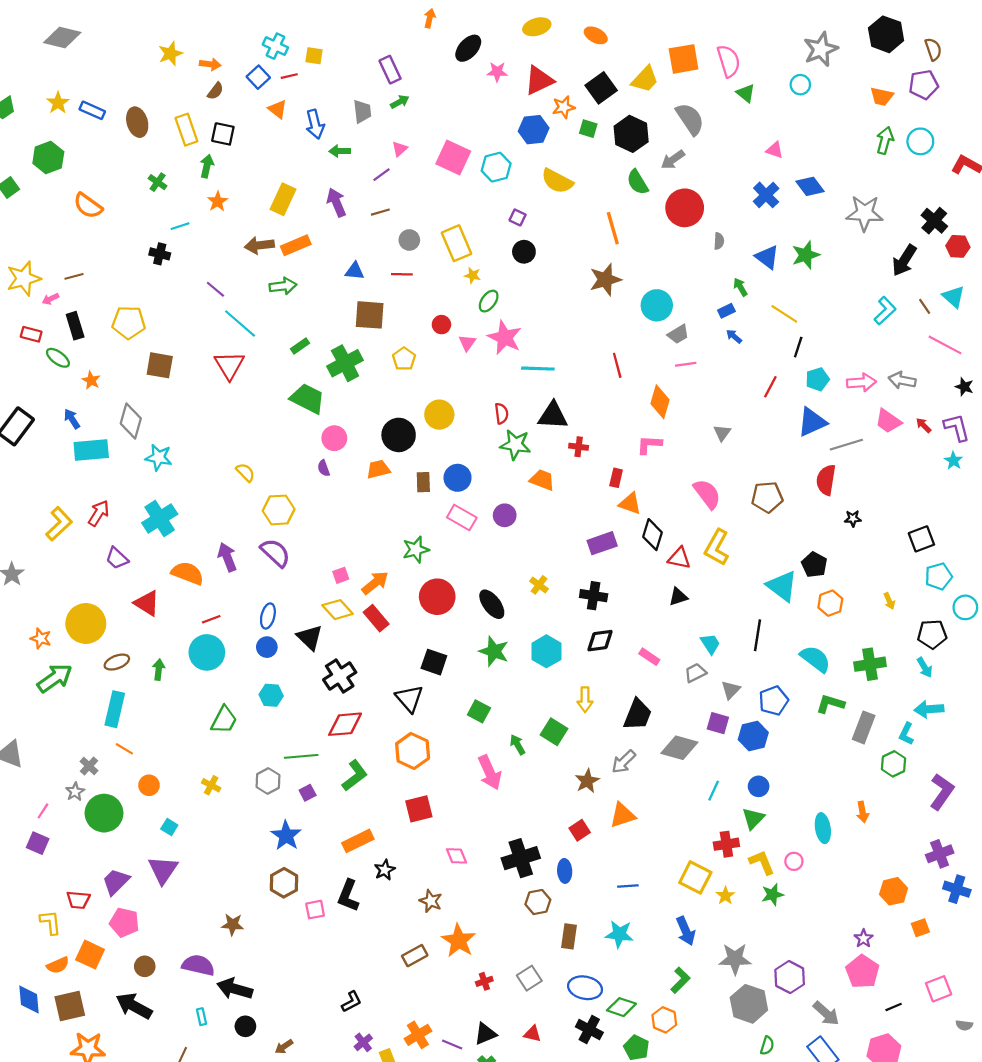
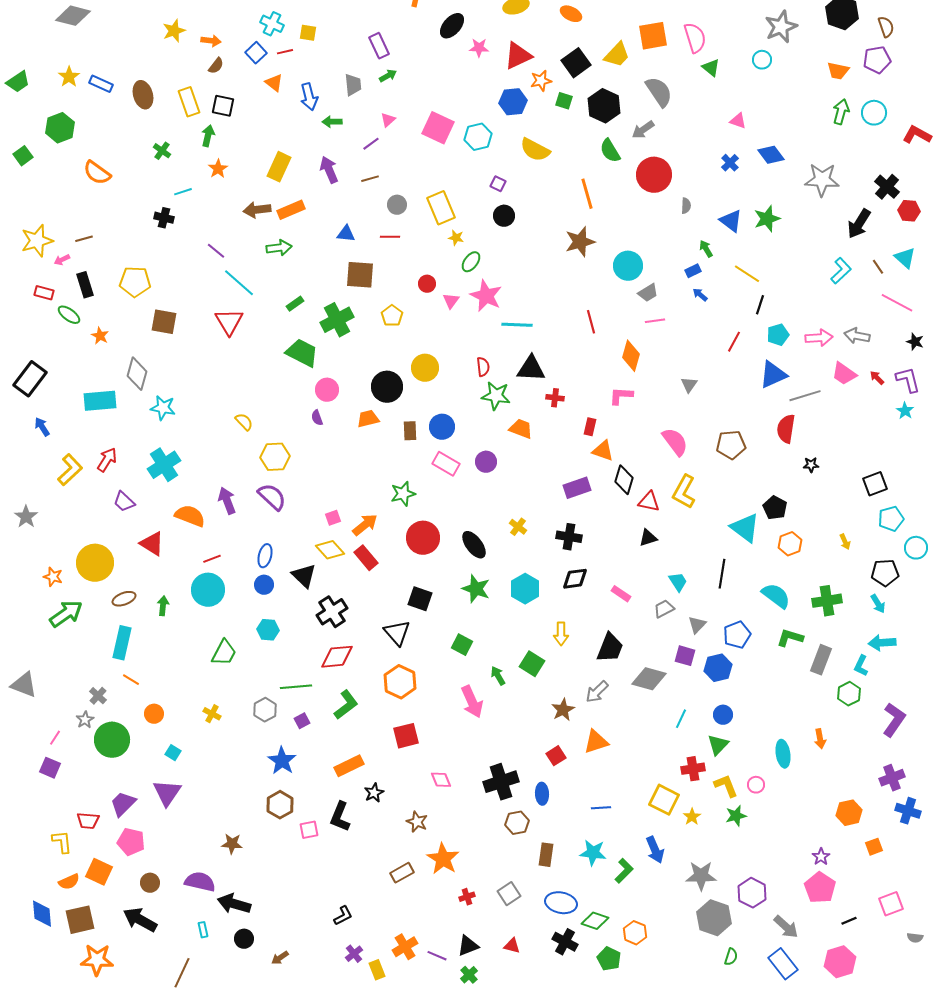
blue cross: (766, 195) -> (730, 163), size x0.7
blue arrow: (72, 419) -> (42, 427), moved
green L-shape: (680, 980) -> (624, 871), moved

